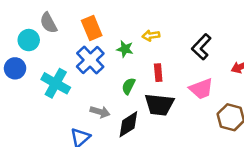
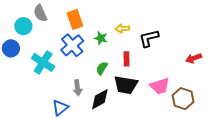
black L-shape: (201, 47) -> (149, 38), moved, turned 30
pink trapezoid: (201, 89) -> (160, 86), moved
gray arrow: (100, 112) -> (78, 88), turned 63

